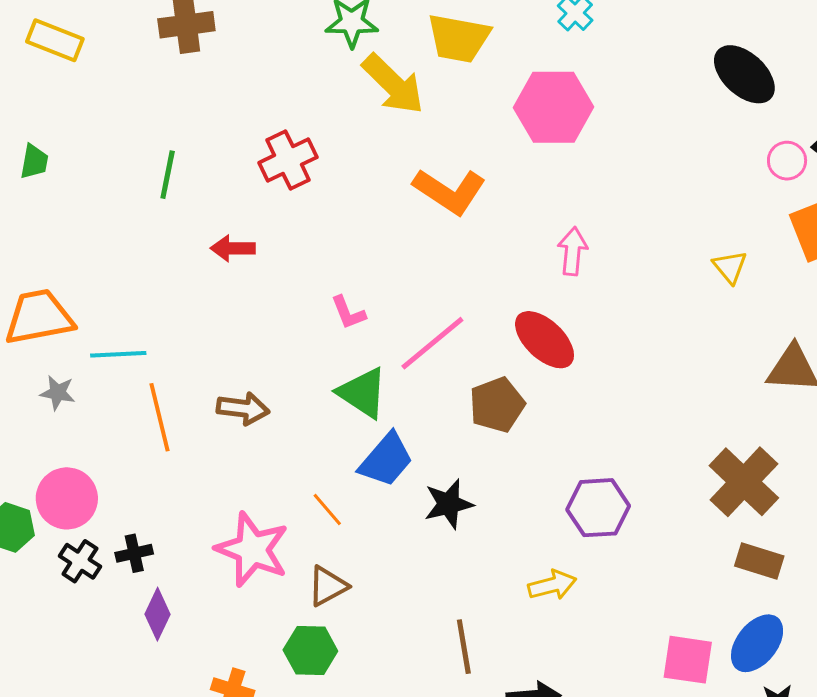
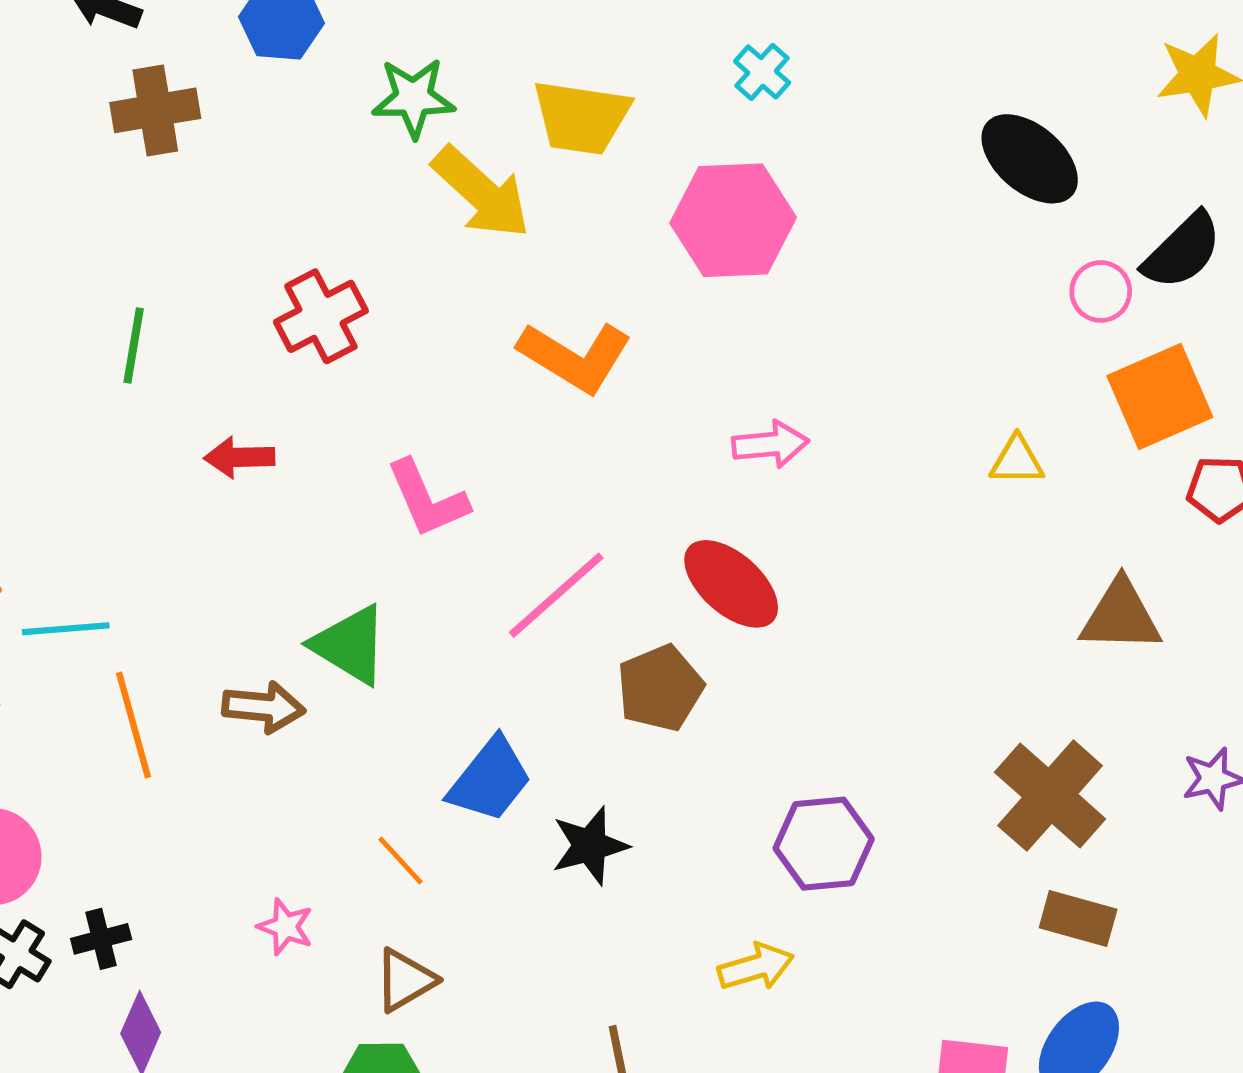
pink arrow: (573, 251) -> (770, 444), turned 81
yellow triangle: (730, 267) -> (1017, 461), turned -48
pink L-shape: (348, 313) -> (427, 499), moved, size x1.5
green triangle: (362, 393) -> (350, 645), moved
pink star: (252, 549) -> (285, 927), size x0.5

